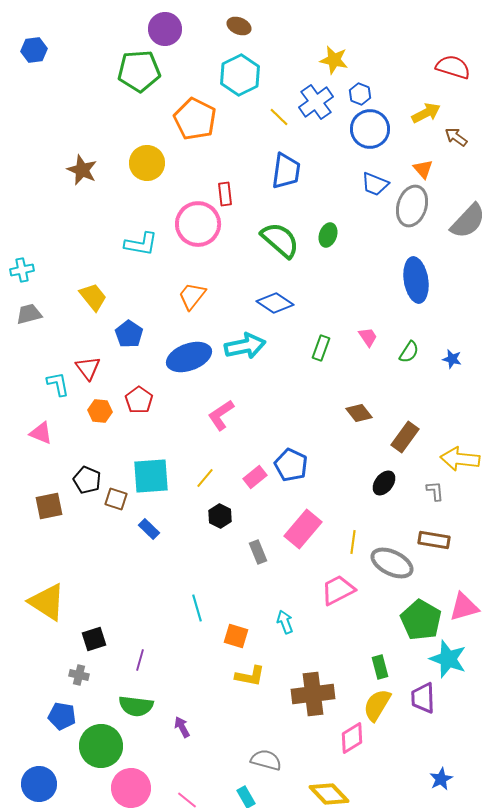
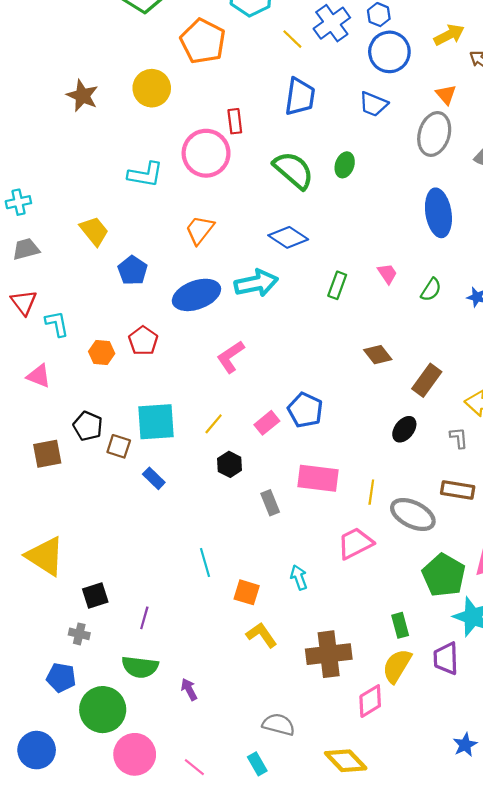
blue trapezoid: (375, 184) -> (373, 104), moved
red triangle: (88, 368) -> (24, 302), moved
pink rectangle: (303, 529) -> (318, 478), turned 57
yellow L-shape: (250, 676) -> (262, 635), turned -136

